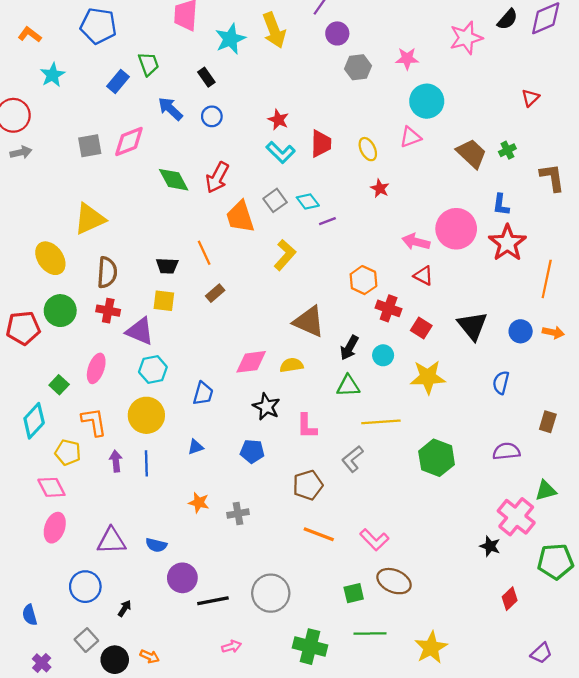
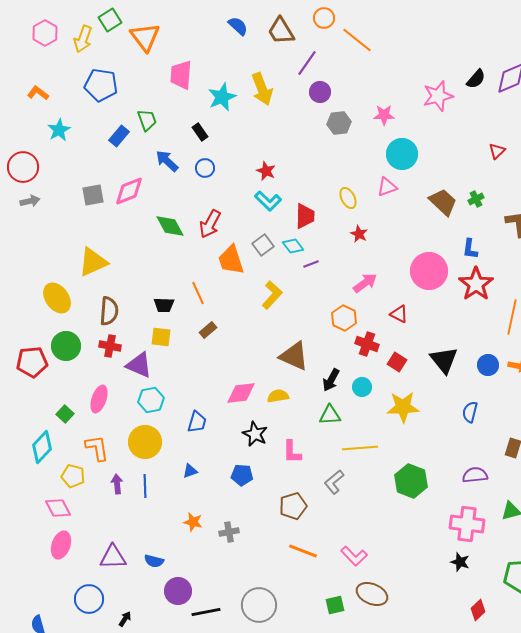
red trapezoid: (321, 144) -> (305, 216), moved
pink arrow: (416, 242) -> (365, 283), moved, turned 130
pink cross: (516, 517) -> (467, 524), moved, turned -32

